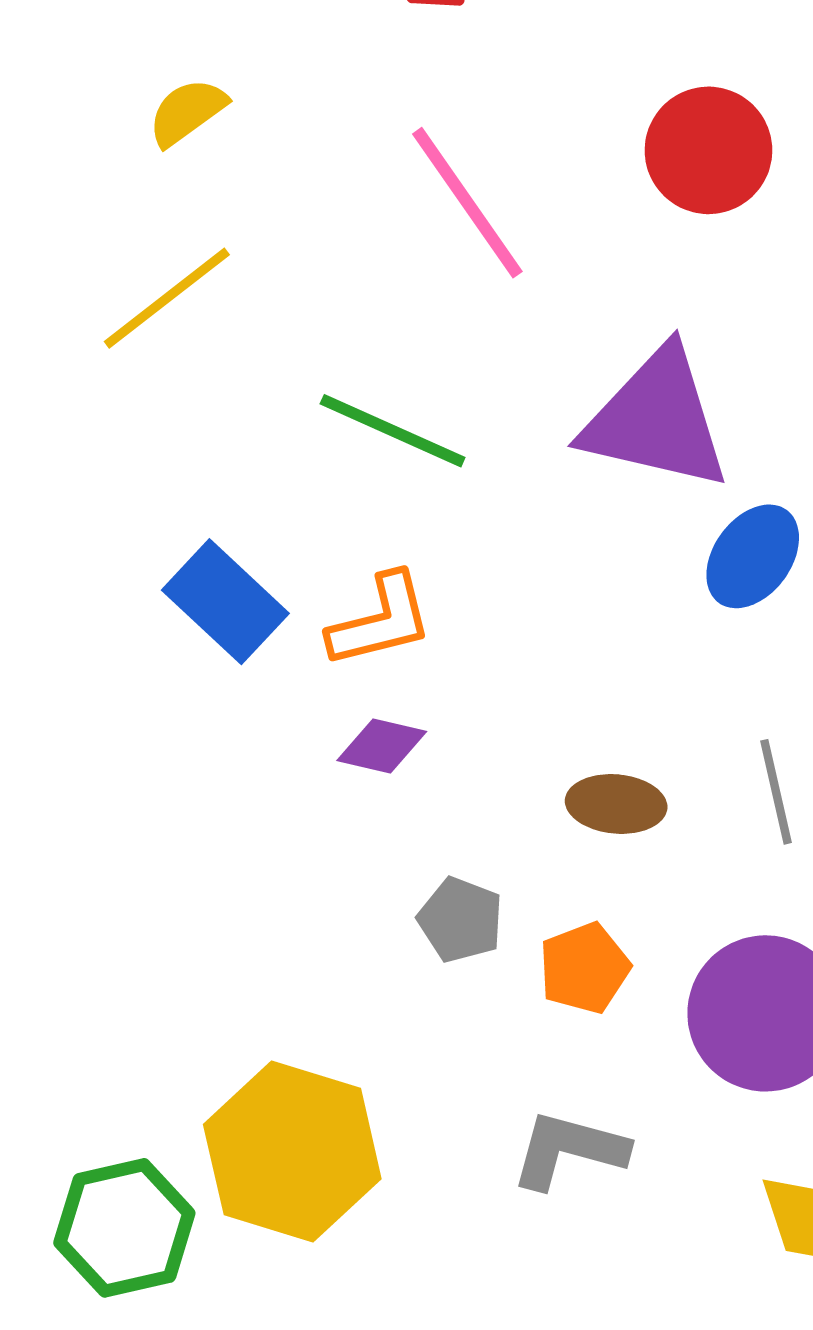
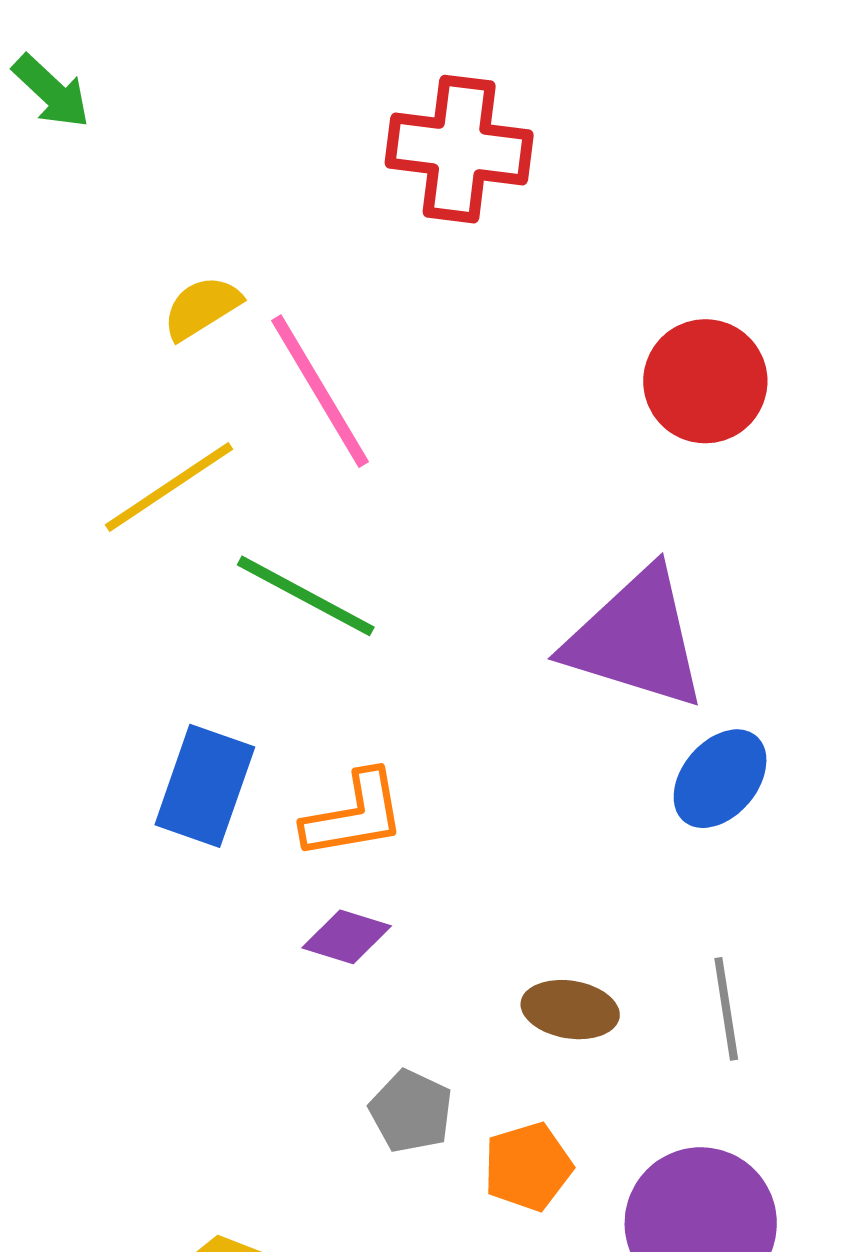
pink line: (467, 203) -> (320, 391), moved
green line: (393, 431) -> (306, 596), moved
blue rectangle: (225, 602) -> (205, 786), turned 62

